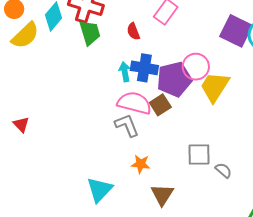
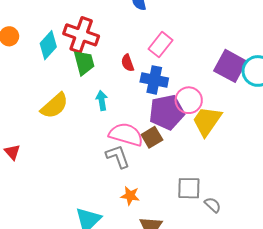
yellow semicircle: (25, 35) -> (54, 106), moved
blue cross: (144, 68) -> (154, 80), moved
cyan arrow: (125, 72) -> (102, 101), moved

